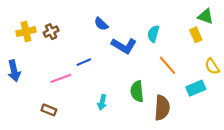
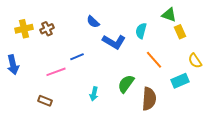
green triangle: (206, 16) -> (169, 15), moved
green semicircle: (137, 91) -> (126, 84), turned 42

